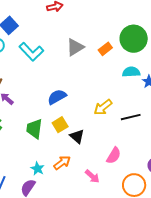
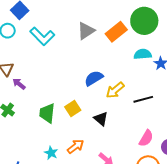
orange rectangle: (105, 49) -> (116, 32), size x1.5
blue semicircle: (57, 97) -> (94, 78), moved
black triangle: (77, 136) -> (101, 119), moved
pink semicircle: (114, 156) -> (146, 138), moved

